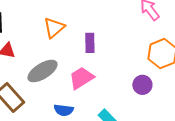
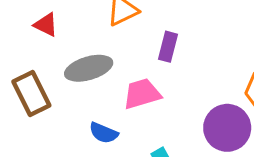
purple circle: (142, 85) -> (227, 128), size x1.6

